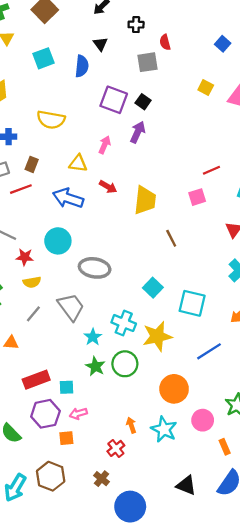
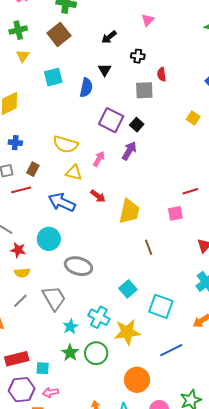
yellow semicircle: (51, 120) -> (65, 144), moved

